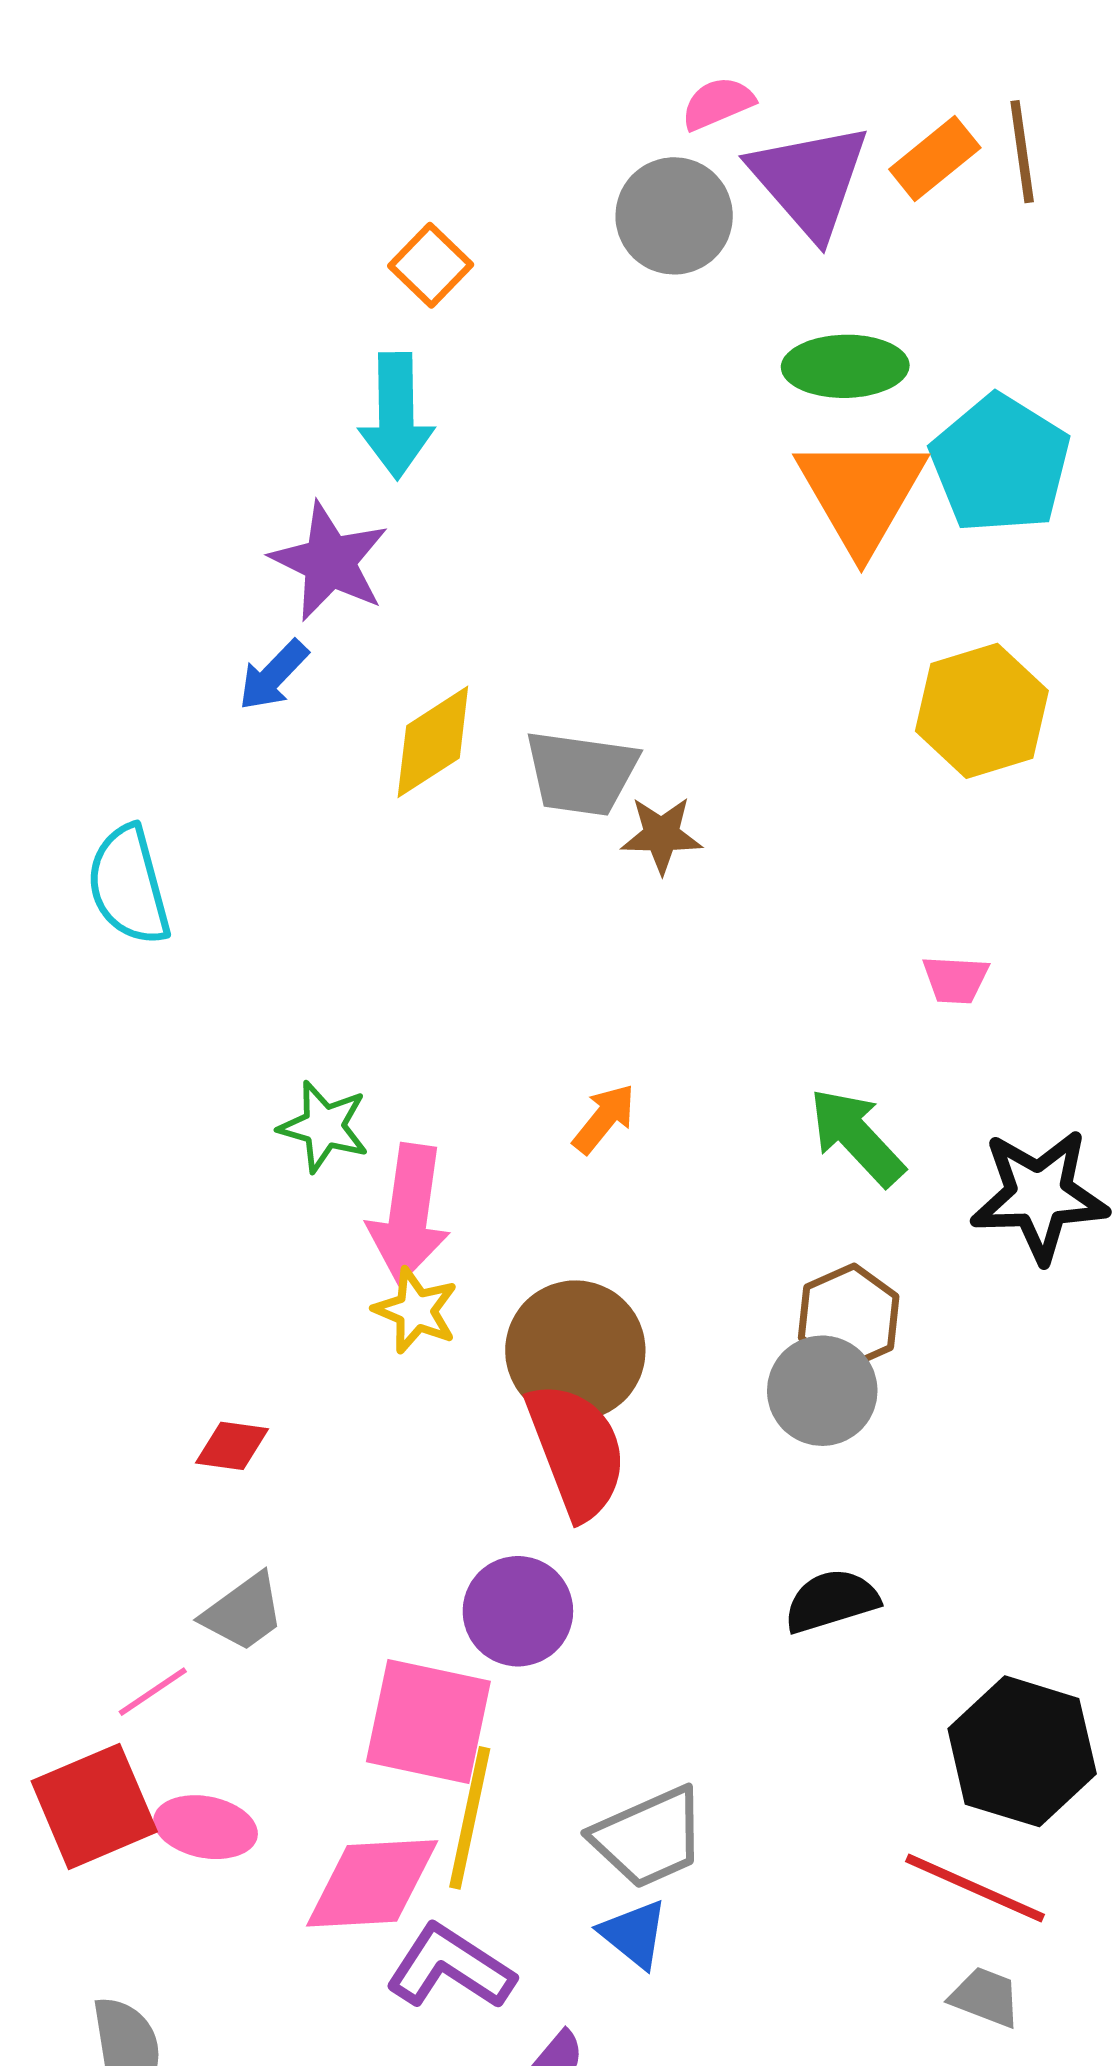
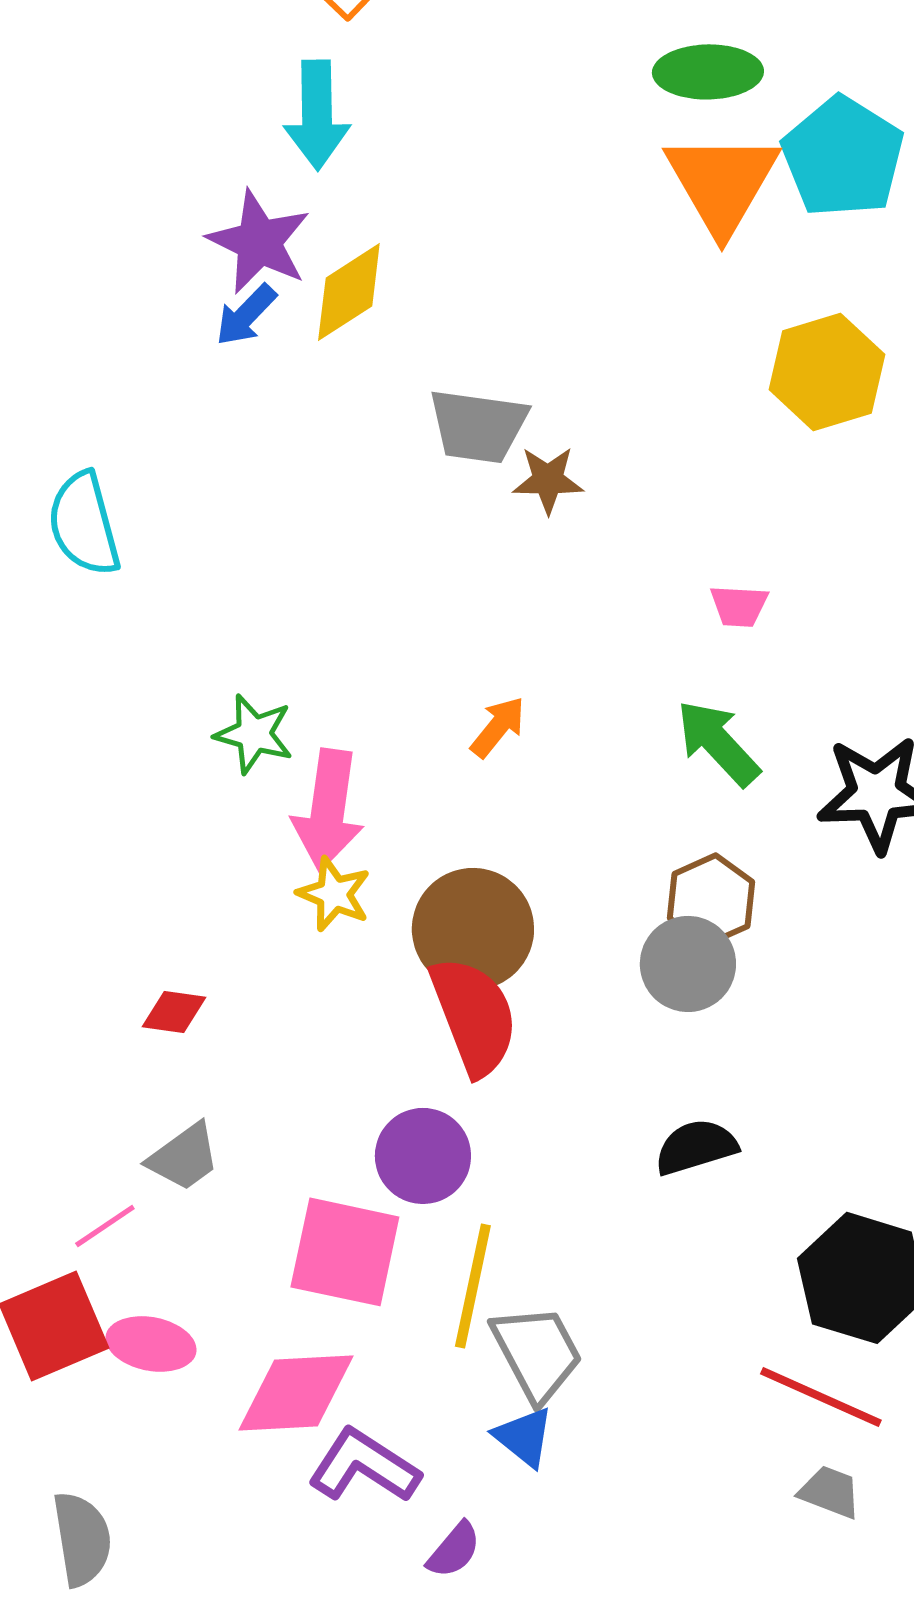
blue arrow: (273, 675) -> (246, 315), moved
yellow diamond: (433, 742) -> (349, 292), moved
pink trapezoid: (955, 980) -> (739, 606), moved
yellow line: (470, 1818) -> (473, 1286), moved
gray trapezoid: (649, 1837) -> (537, 1353), turned -94

